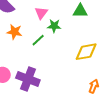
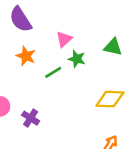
purple cross: (28, 79) -> (31, 118), size x0.6

